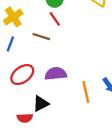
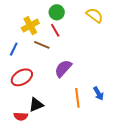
yellow cross: (13, 17) -> (30, 26), moved
purple semicircle: (56, 74) -> (63, 68), moved, turned -48

